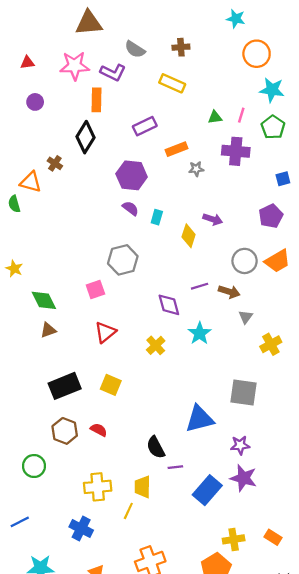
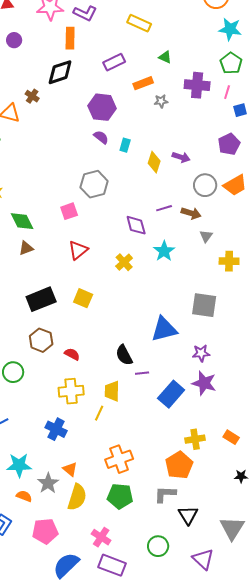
pink line: (241, 115) -> (227, 92), moved
green triangle: (215, 117) -> (165, 57), moved, turned 32
black diamond: (86, 137) -> (60, 72), turned 40
purple arrow: (213, 219) -> (181, 157), moved
yellow cross: (271, 344) -> (229, 261), turned 30
red semicircle: (99, 430) -> (72, 354), moved

